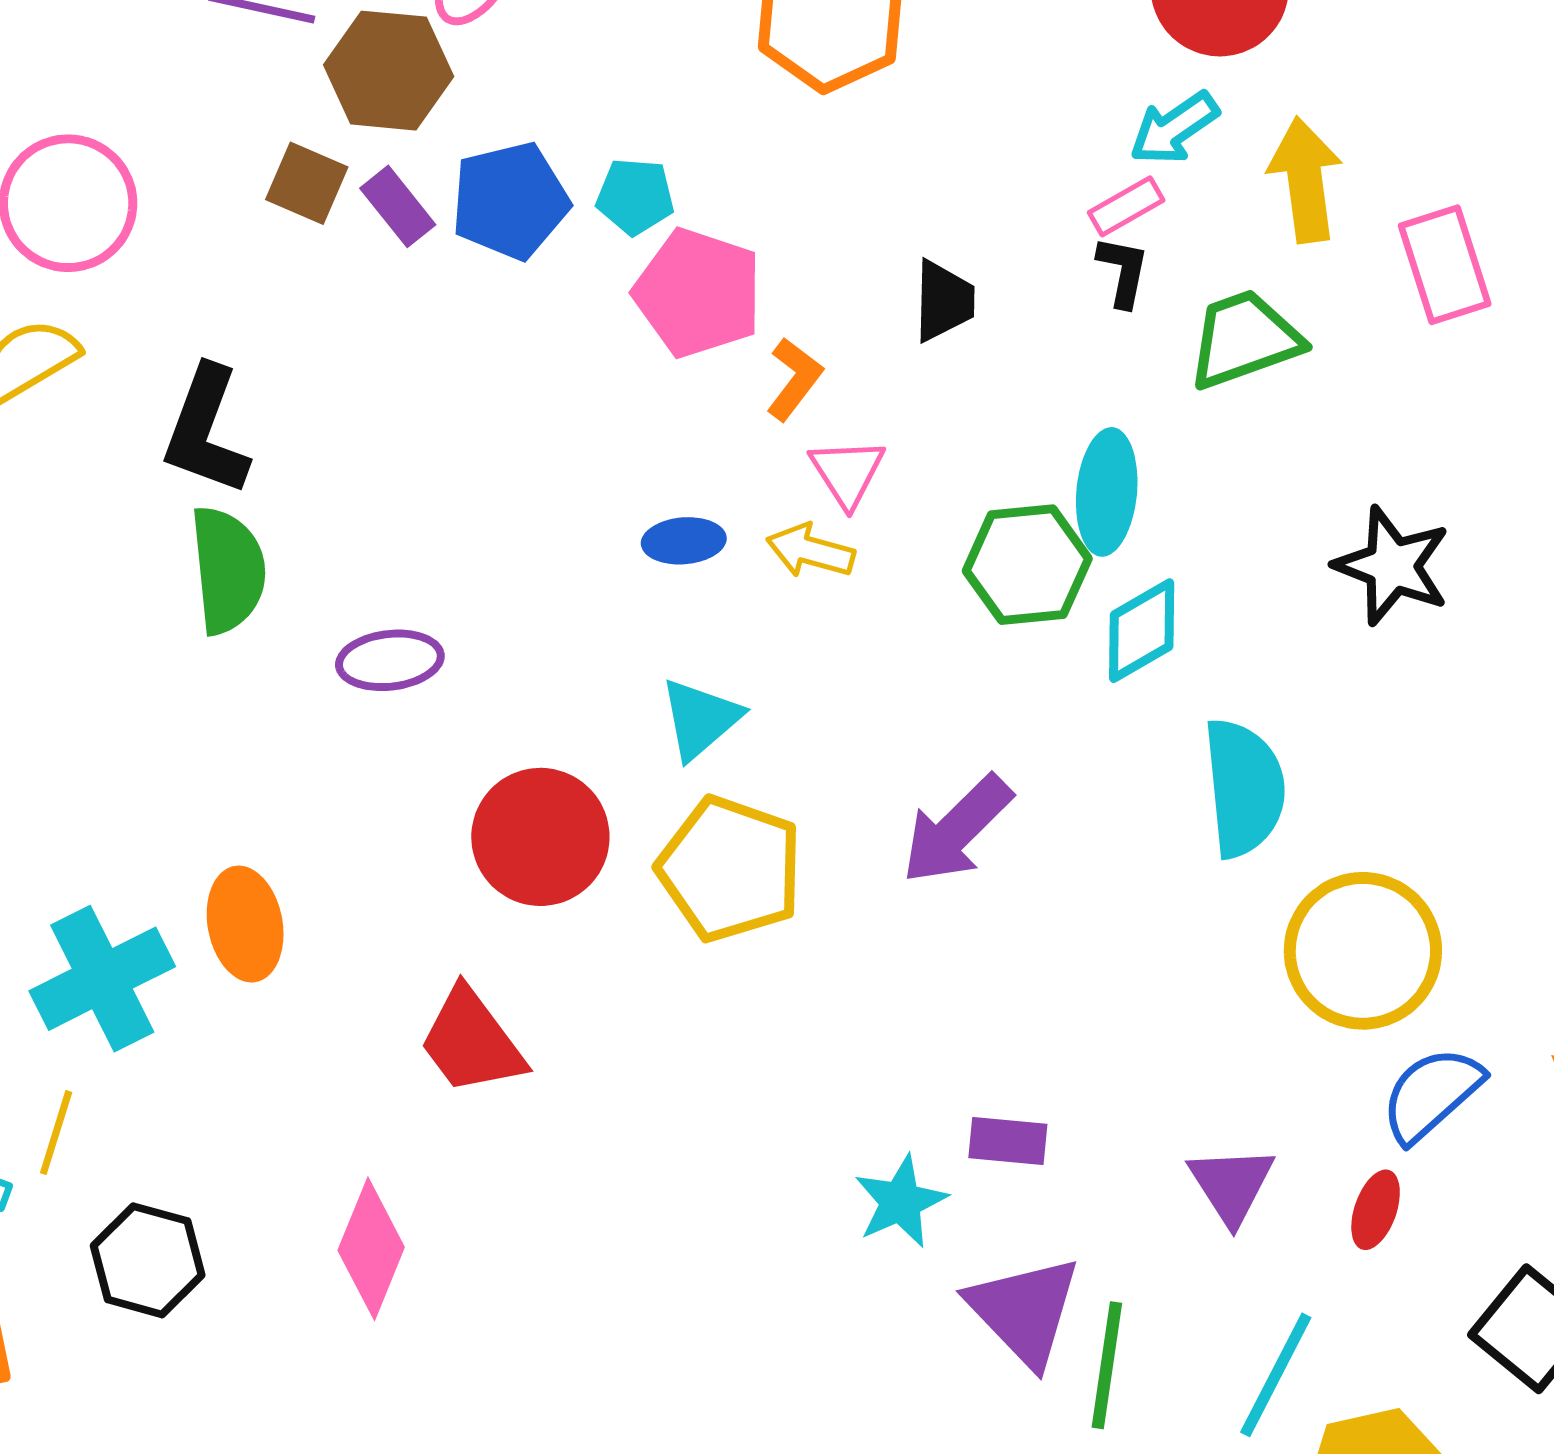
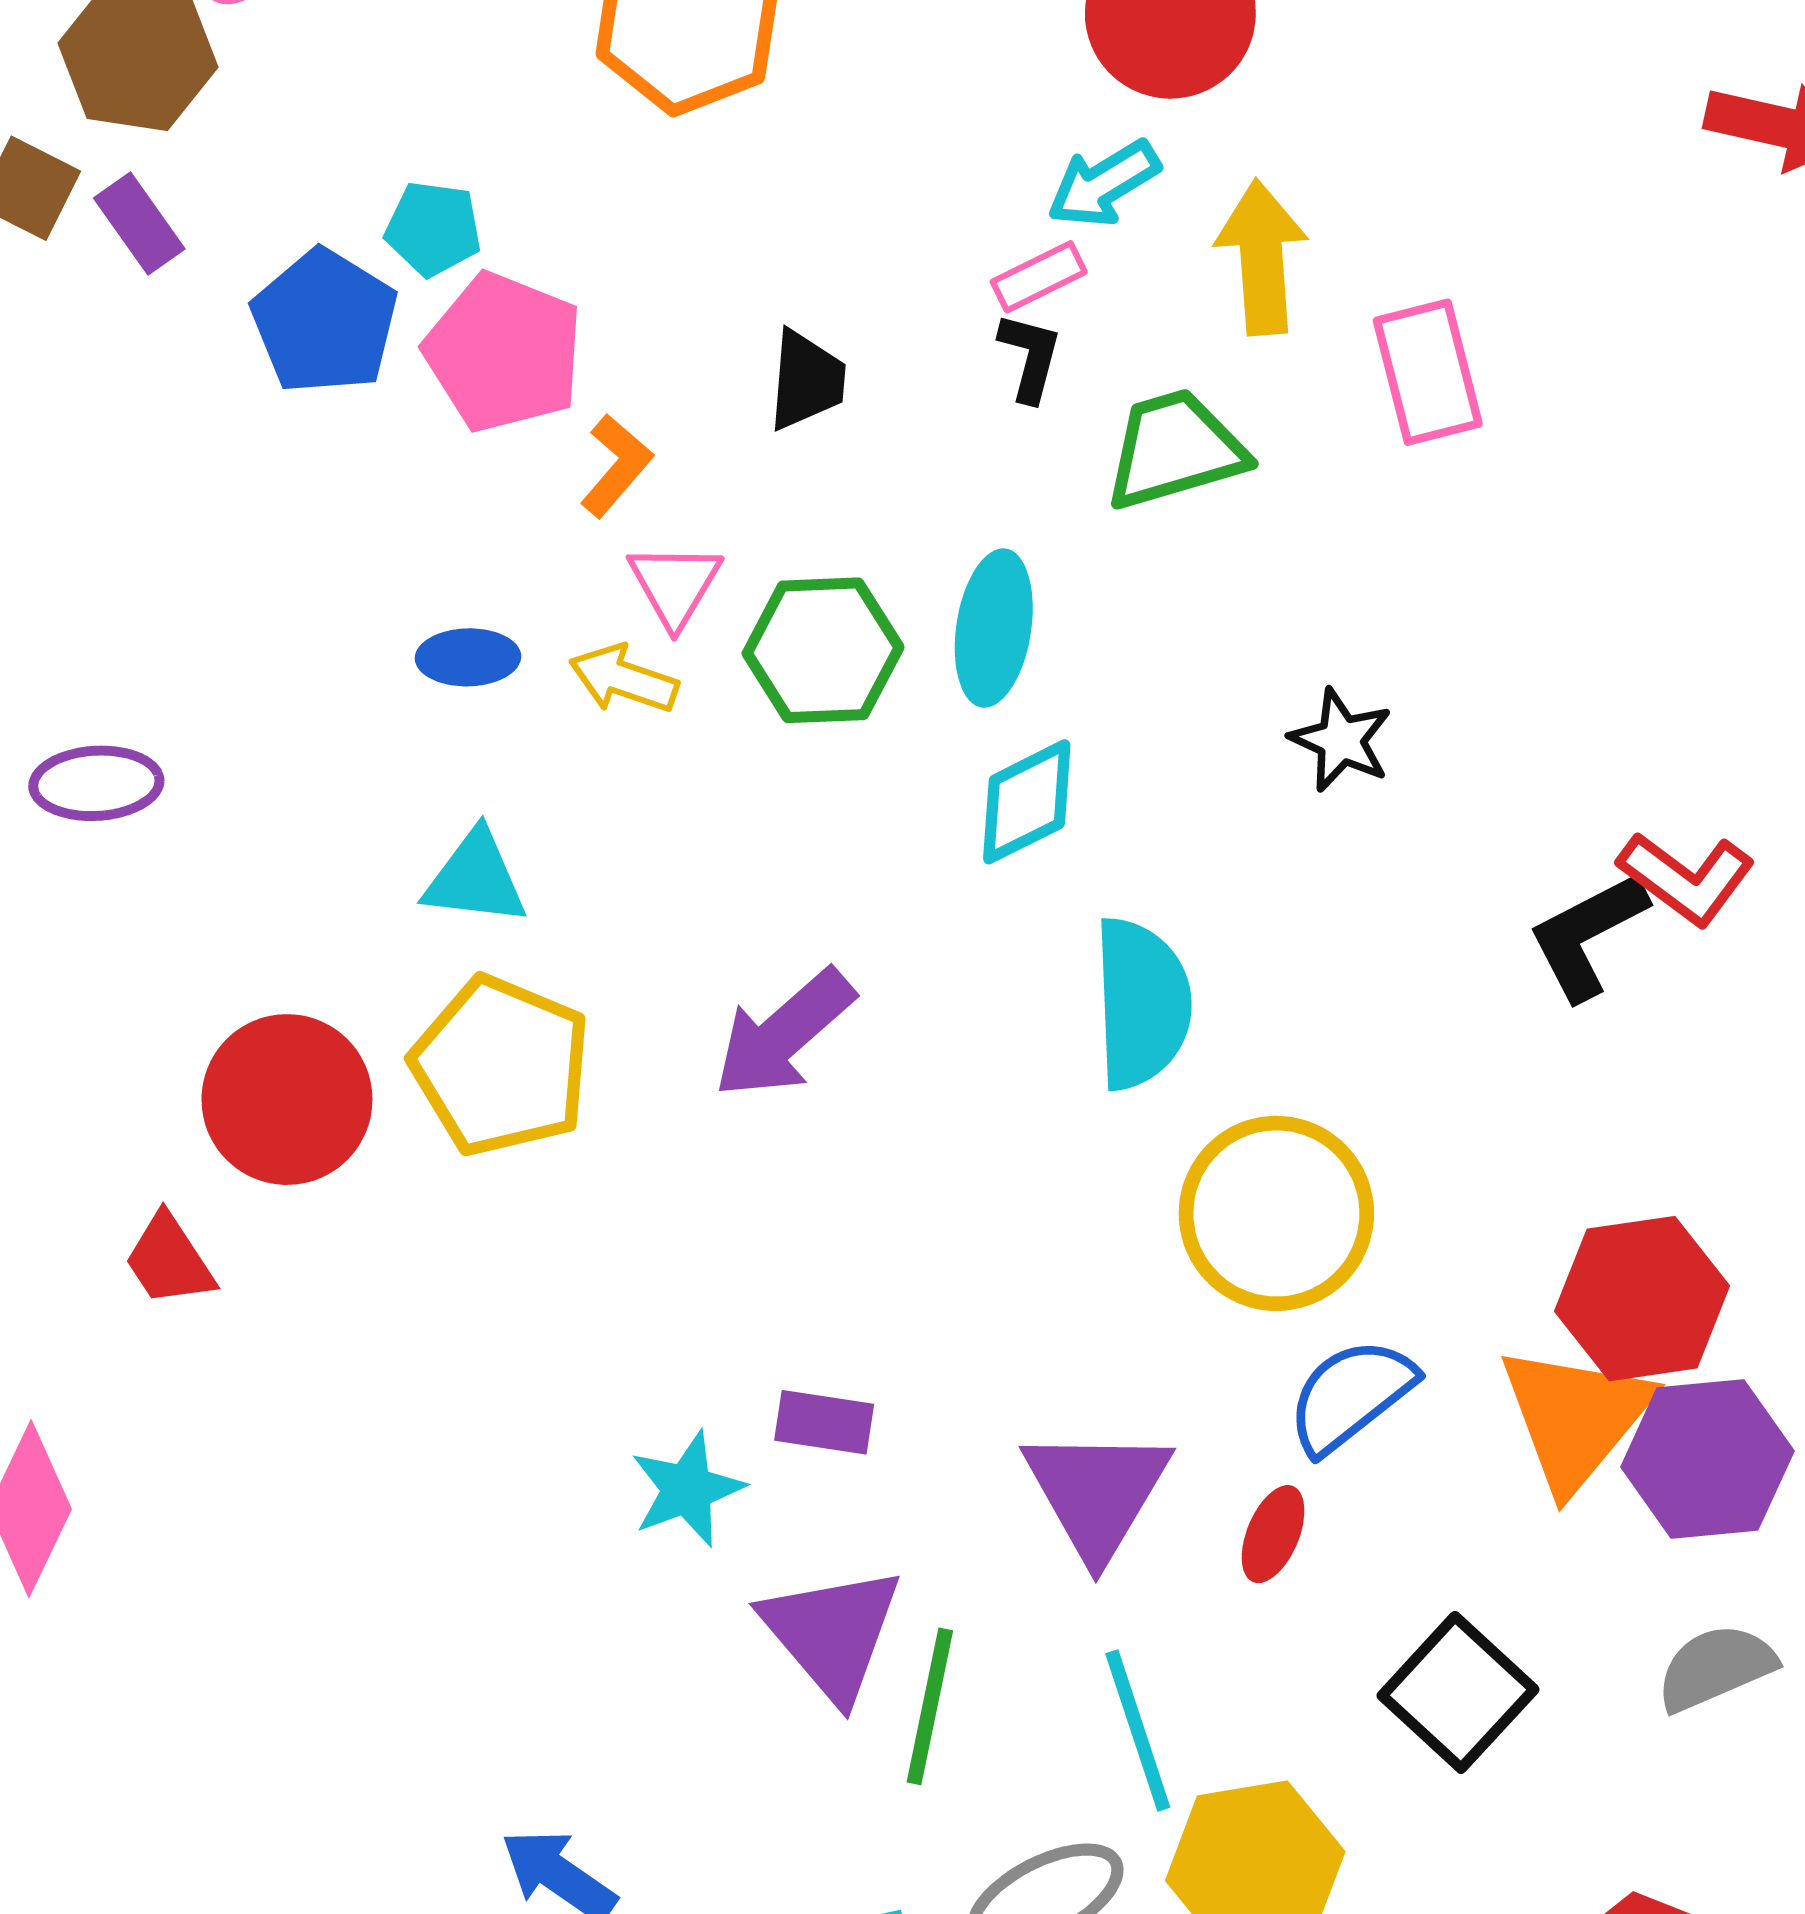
blue pentagon: (510, 201) -> (325, 322), moved, turned -30
green hexagon: (1027, 565) -> (823, 650), moved
black star: (1392, 566) -> (1341, 740), size x0.7
cyan triangle: (700, 719) -> (475, 878), turned 44
red circle: (540, 837) -> (287, 1100), moved
red trapezoid: (472, 1042) -> (169, 1260), size x0.7
purple triangle: (1231, 1185) -> (1097, 1493), size x1.4
cyan line: (1276, 1375) -> (1138, 1731), turned -49

